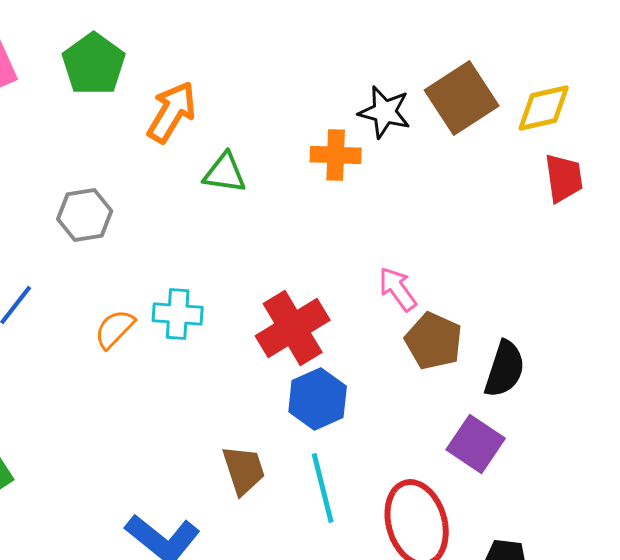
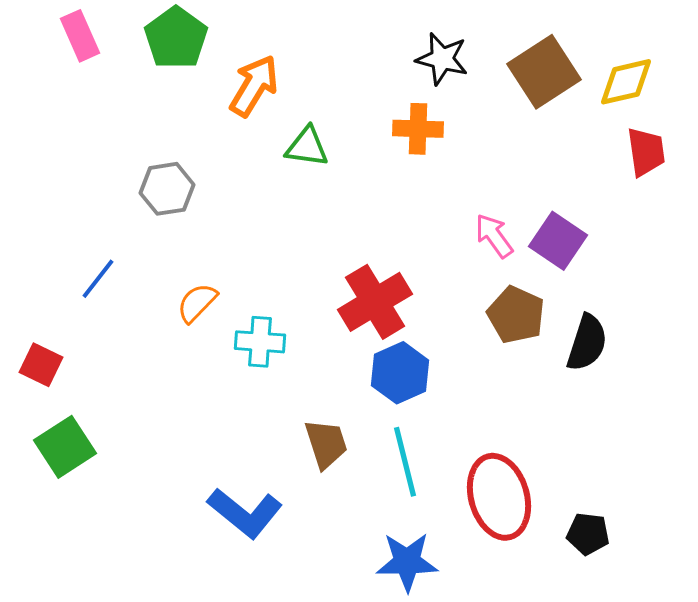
black star: (385, 112) -> (442, 59), moved
pink arrow: (398, 289) -> (494, 236), moved
cyan cross: (178, 314) -> (260, 342), moved
purple square: (476, 444) -> (558, 241), moved

